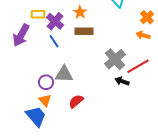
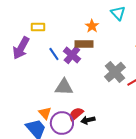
orange star: (80, 12) -> (92, 26), moved
purple cross: (55, 21) -> (72, 55), moved
black arrow: (122, 81) -> (88, 120), moved, turned -32
purple circle: (46, 82) -> (62, 123), moved, size x1.5

